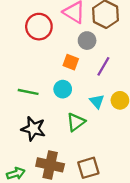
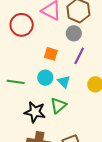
gray circle: (87, 41) -> (74, 33), moved
cyan triangle: (97, 101) -> (64, 82), moved
black star: (33, 129) -> (35, 112), moved

